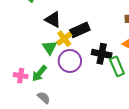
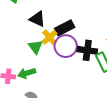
purple circle: (70, 61) -> (66, 46), moved
green arrow: (39, 73) -> (27, 73), turned 36

